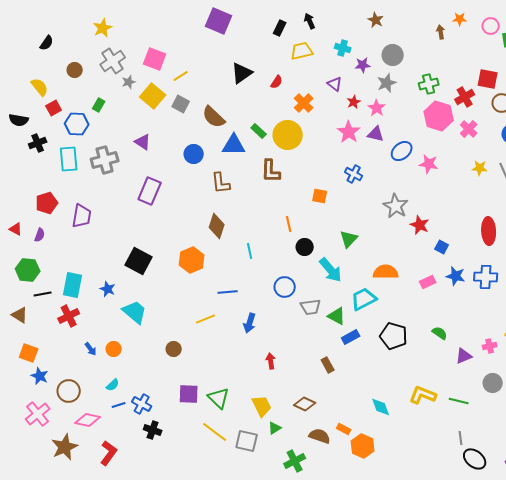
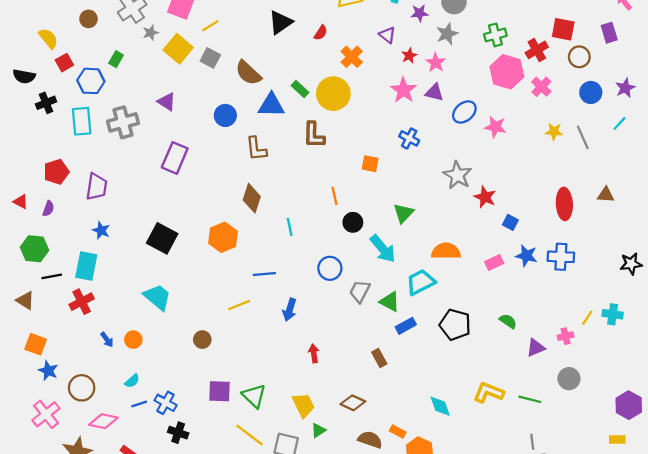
blue star: (108, 289) -> (101, 230), moved
gray trapezoid: (311, 307) -> (360, 291), turned 125

